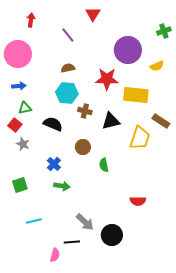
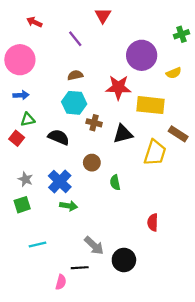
red arrow: (31, 20) -> (34, 22), turned -72
gray star: (23, 144) -> (25, 179), moved
blue cross: (54, 164) -> (60, 181), size x1.5
red semicircle: (138, 201) -> (153, 222), turned 91

